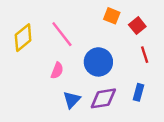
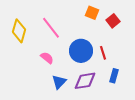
yellow diamond: (23, 38) -> (19, 31), turned -35
red line: (145, 55) -> (103, 53), moved
pink semicircle: (57, 70) -> (47, 58), turned -72

